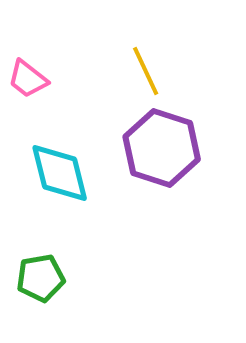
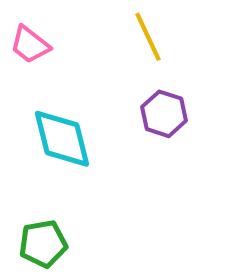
purple hexagon: (162, 148) -> (164, 114), size x0.6

